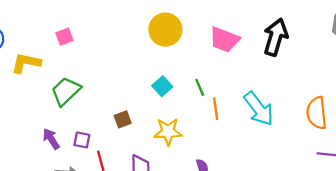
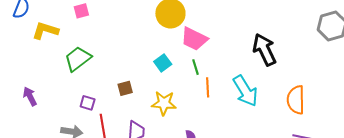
black arrow: (275, 37) -> (264, 50), moved, turned -48
pink trapezoid: (224, 40) -> (194, 39), moved
purple arrow: (51, 139) -> (30, 96), moved

